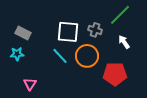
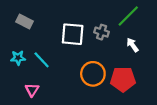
gray rectangle: (23, 33) -> (24, 21), moved
cyan line: (60, 56) -> (42, 60), moved
orange circle: (87, 56) -> (93, 74), moved

